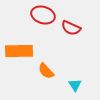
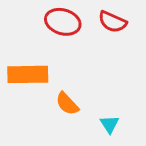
red semicircle: (71, 28) -> (112, 22), moved

